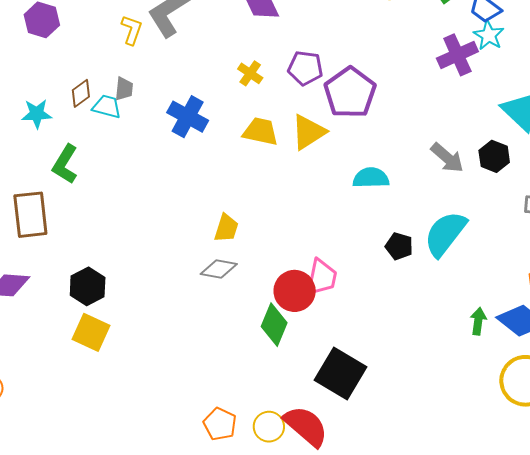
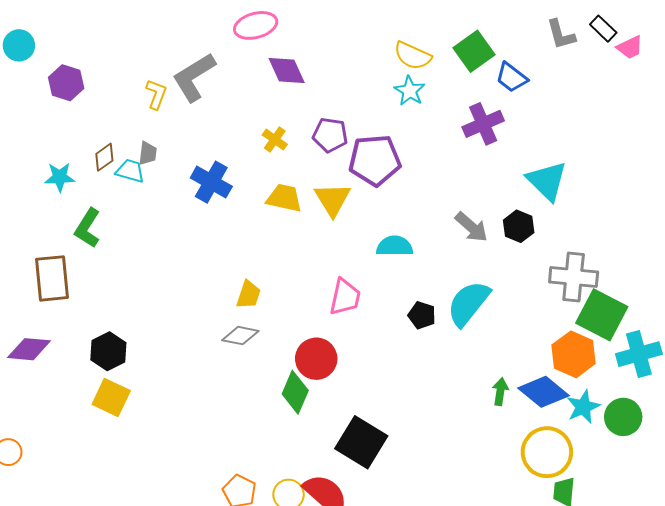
cyan star: (489, 35) -> (410, 91), moved
purple pentagon: (350, 93) -> (375, 160), turned 30
yellow triangle: (308, 132) -> (332, 199), turned -30
pink trapezoid: (322, 277) -> (345, 297), moved

